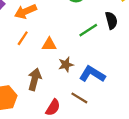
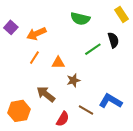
blue L-shape: (92, 74) -> (111, 101), moved
brown arrow: (35, 79) -> (46, 94), turned -66

